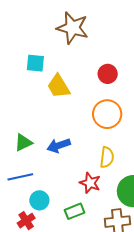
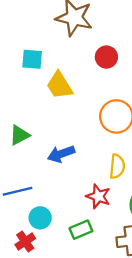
red circle: (108, 74) -> (106, 57), moved
green triangle: (23, 143) -> (19, 135), moved

